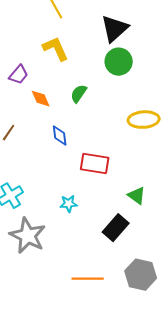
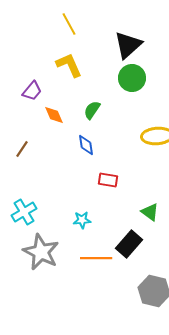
blue diamond: (60, 136) -> (86, 145), moved
red rectangle: (95, 164) -> (108, 180), size x0.7
orange line: (88, 279) -> (96, 258), moved

